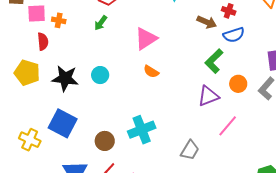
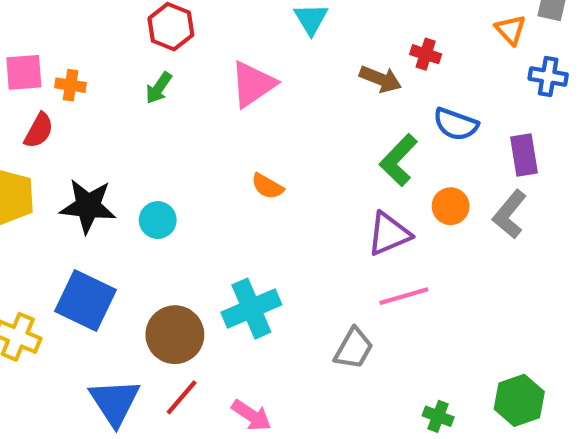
blue semicircle: (234, 35) -> (456, 124), moved, turned 40
pink triangle: (146, 39) -> (253, 84), moved
red semicircle: (43, 42) -> (39, 130), turned 36
cyan circle: (100, 75) -> (158, 220), moved
pink line: (228, 126) -> (404, 296), moved, turned 35
brown circle: (105, 141) -> (175, 335), size x1.4

